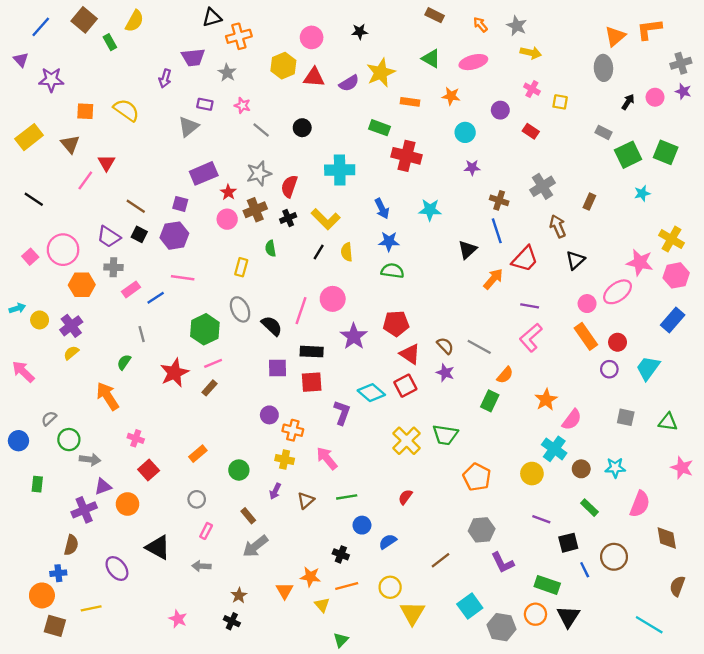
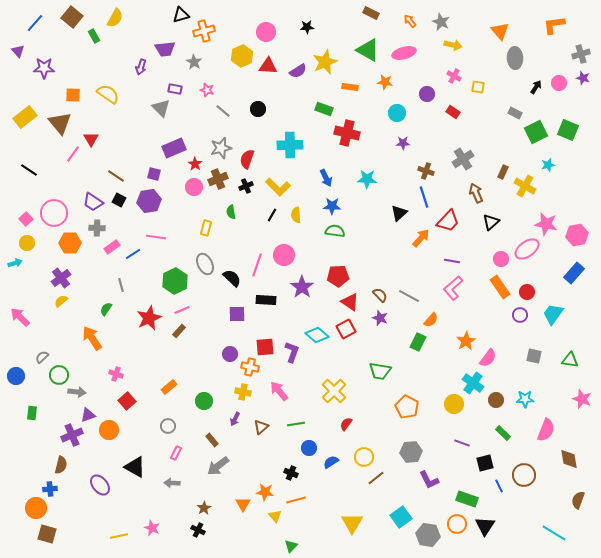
orange triangle: (615, 36) -> (500, 31), moved, turned -30
green triangle: (431, 59) -> (368, 50), size x1.4
gray triangle: (188, 127) -> (161, 108), turned -36
brown triangle: (70, 144) -> (60, 123), size x1.4
yellow cross: (671, 239) -> (525, 186), moved
yellow circle: (40, 320) -> (27, 243), moved
red square: (312, 382) -> (265, 347), moved
yellow cross: (407, 441) -> (334, 391), moved
yellow circle: (390, 587) -> (364, 457), moved
yellow line: (91, 608) -> (119, 536), moved

